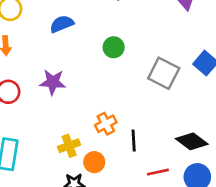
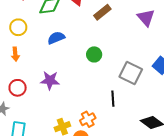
orange cross: (106, 124) -> (88, 119), moved
black line: (134, 141) -> (113, 99), moved

